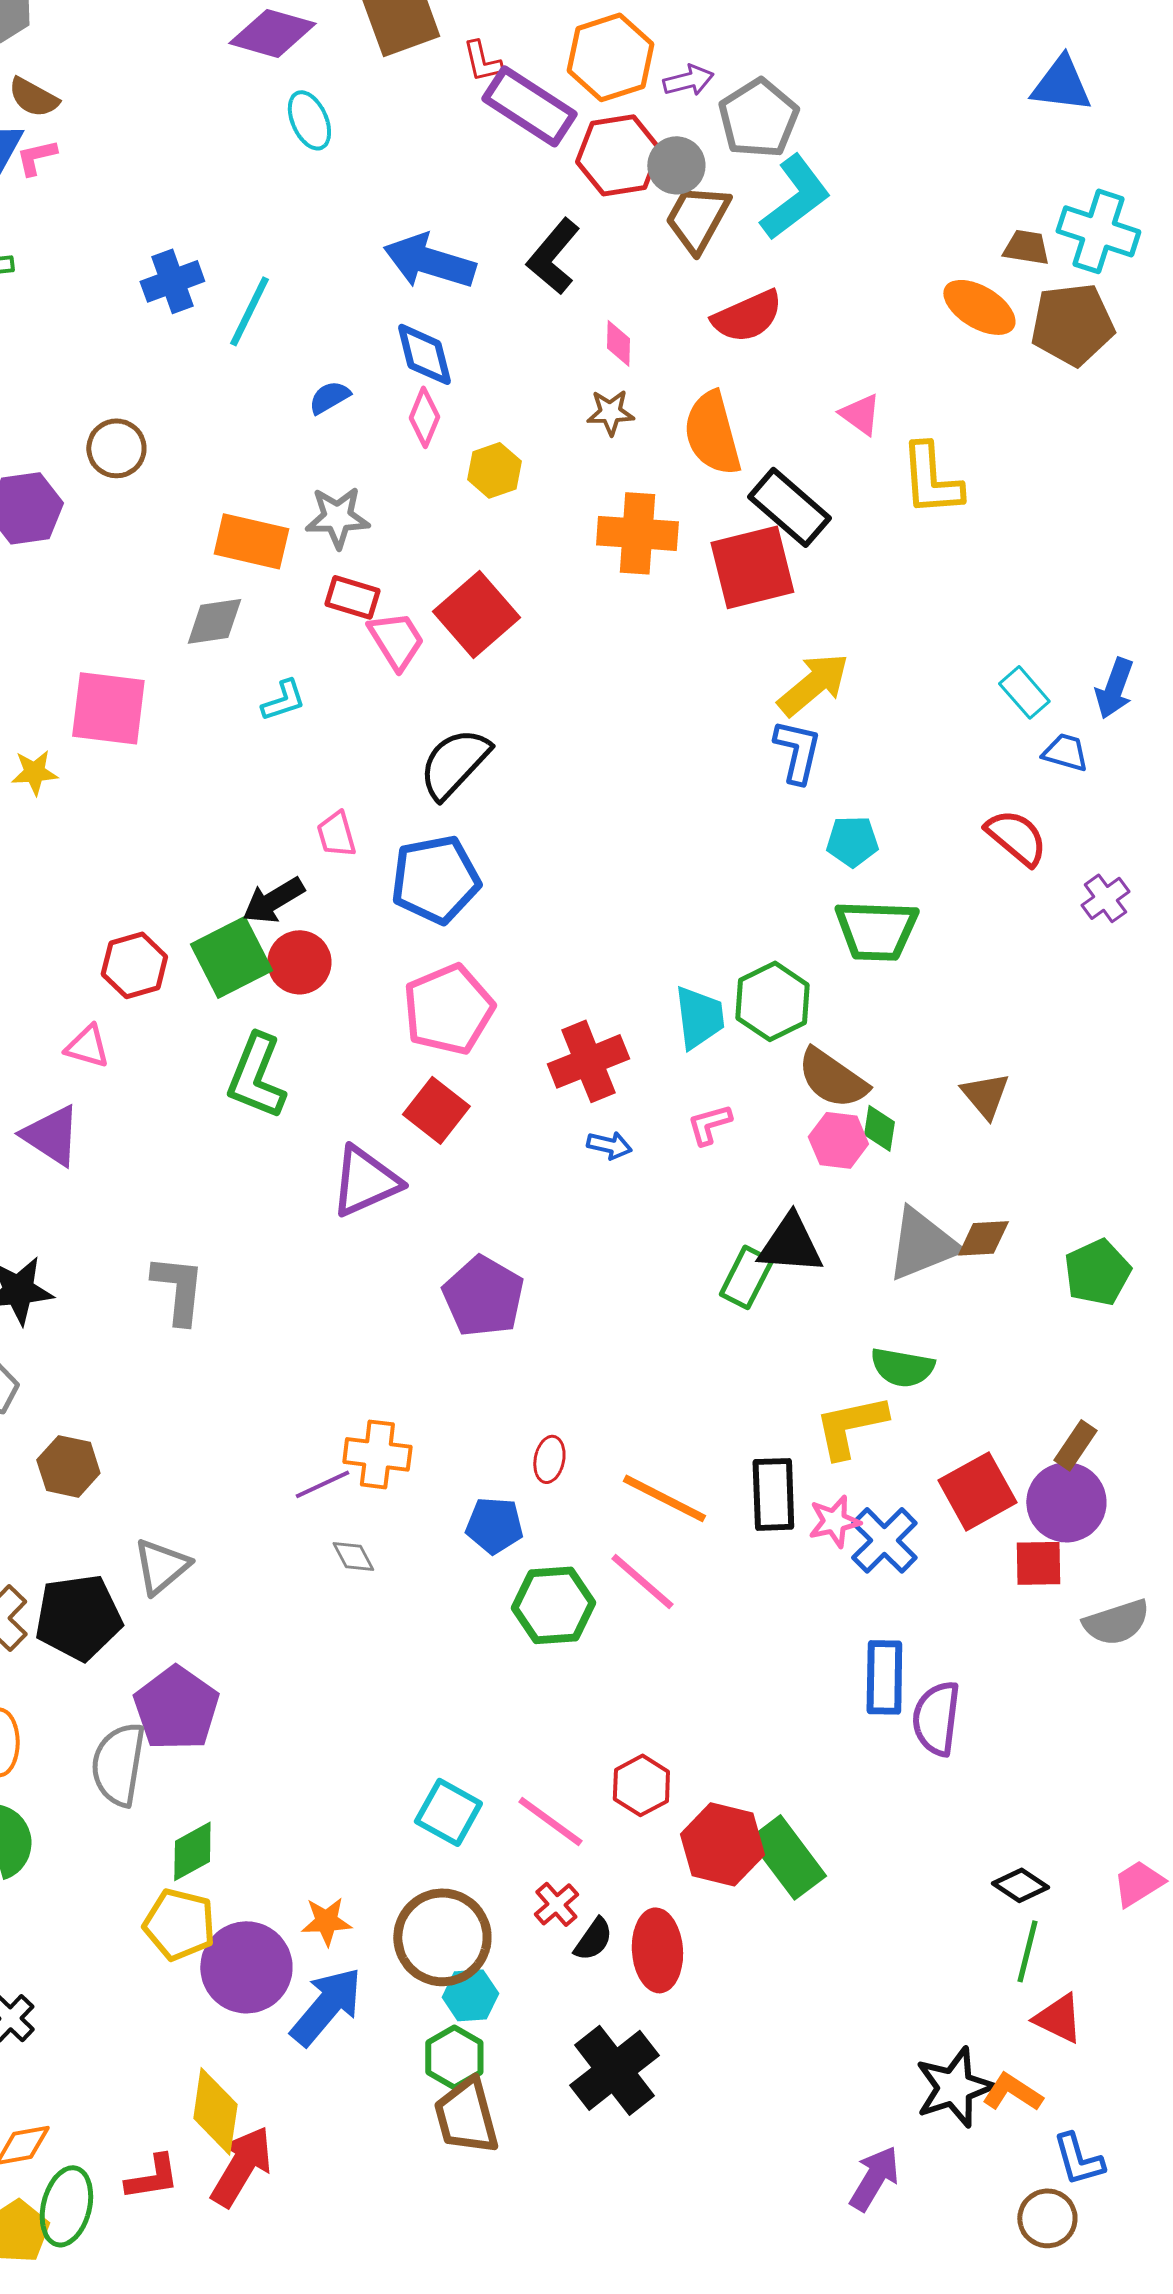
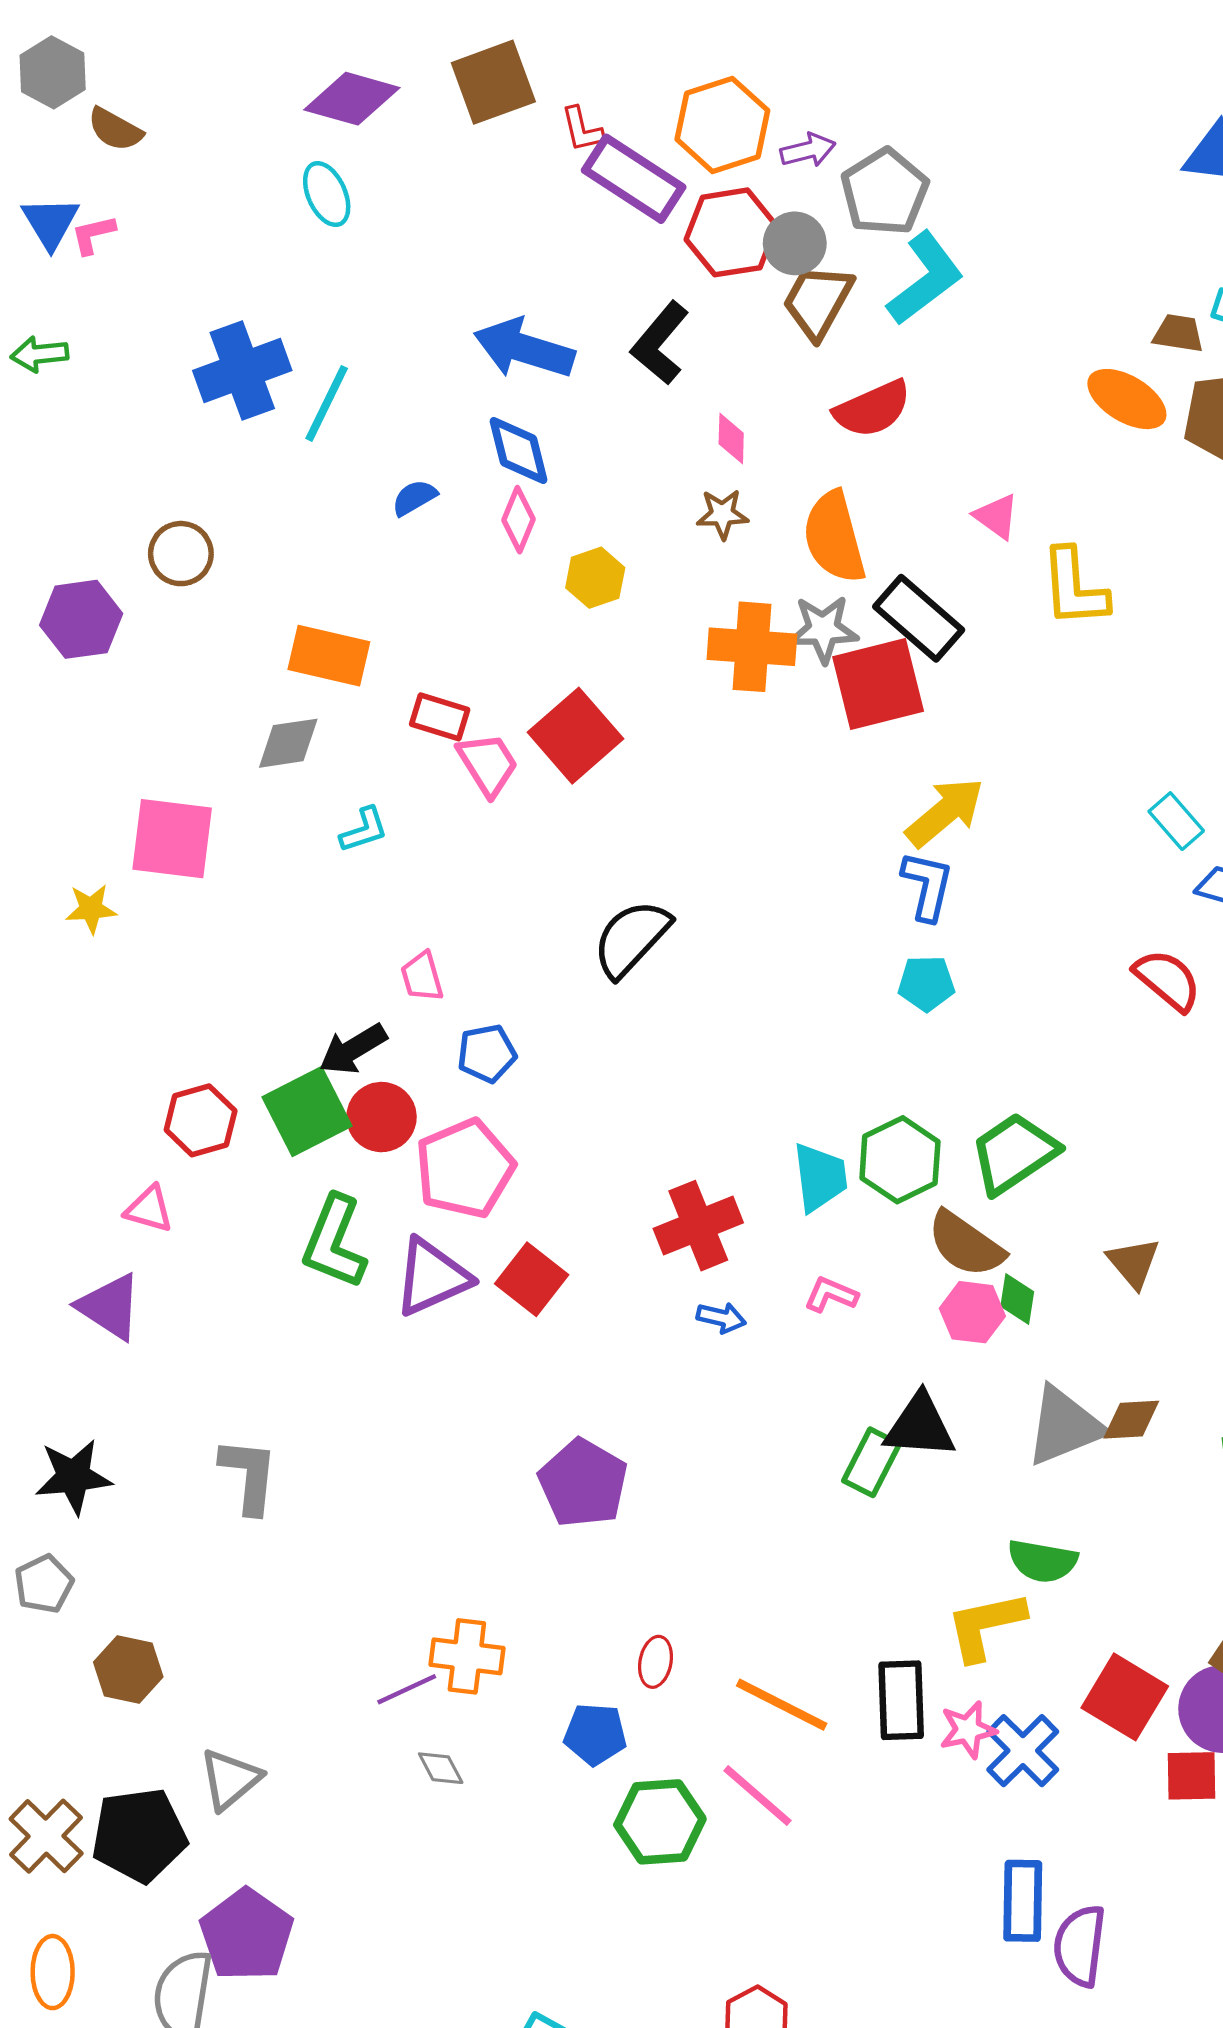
brown semicircle: (33, 97) -> (115, 129), moved
cyan ellipse: (309, 120) -> (327, 194), moved
blue cross: (172, 281) -> (242, 371), size x1.4
gray star: (337, 517) -> (823, 629), moved
black semicircle: (454, 763) -> (631, 938), moved
cyan pentagon: (852, 841) -> (926, 983), moved
blue pentagon: (435, 879) -> (487, 1053), moved, size x0.6
green trapezoid: (876, 930) -> (1014, 1153), moved, turned 144
pink pentagon: (448, 1009) -> (465, 1169), moved
pink L-shape: (709, 1124) -> (831, 1295), turned 39
purple triangle: (365, 1181) -> (432, 1277), moved
red square: (977, 1491) -> (1125, 1697), turned -30

